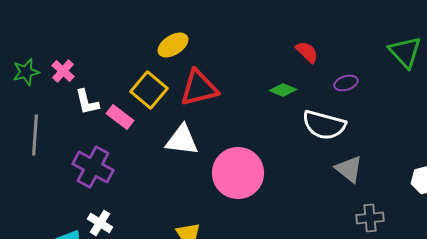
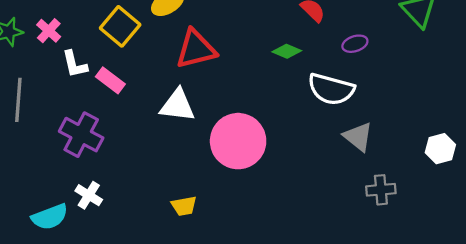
yellow square: (149, 90) -> (120, 26), moved

